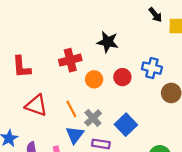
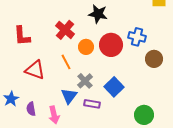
red cross: (70, 60) -> (65, 30), turned -36
red circle: (122, 77) -> (111, 45), size x1.5
orange line: (71, 109) -> (66, 62), moved

